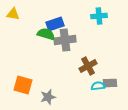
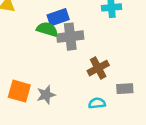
cyan semicircle: (98, 86) -> (97, 103), moved
gray star: (48, 97) -> (46, 95), moved

